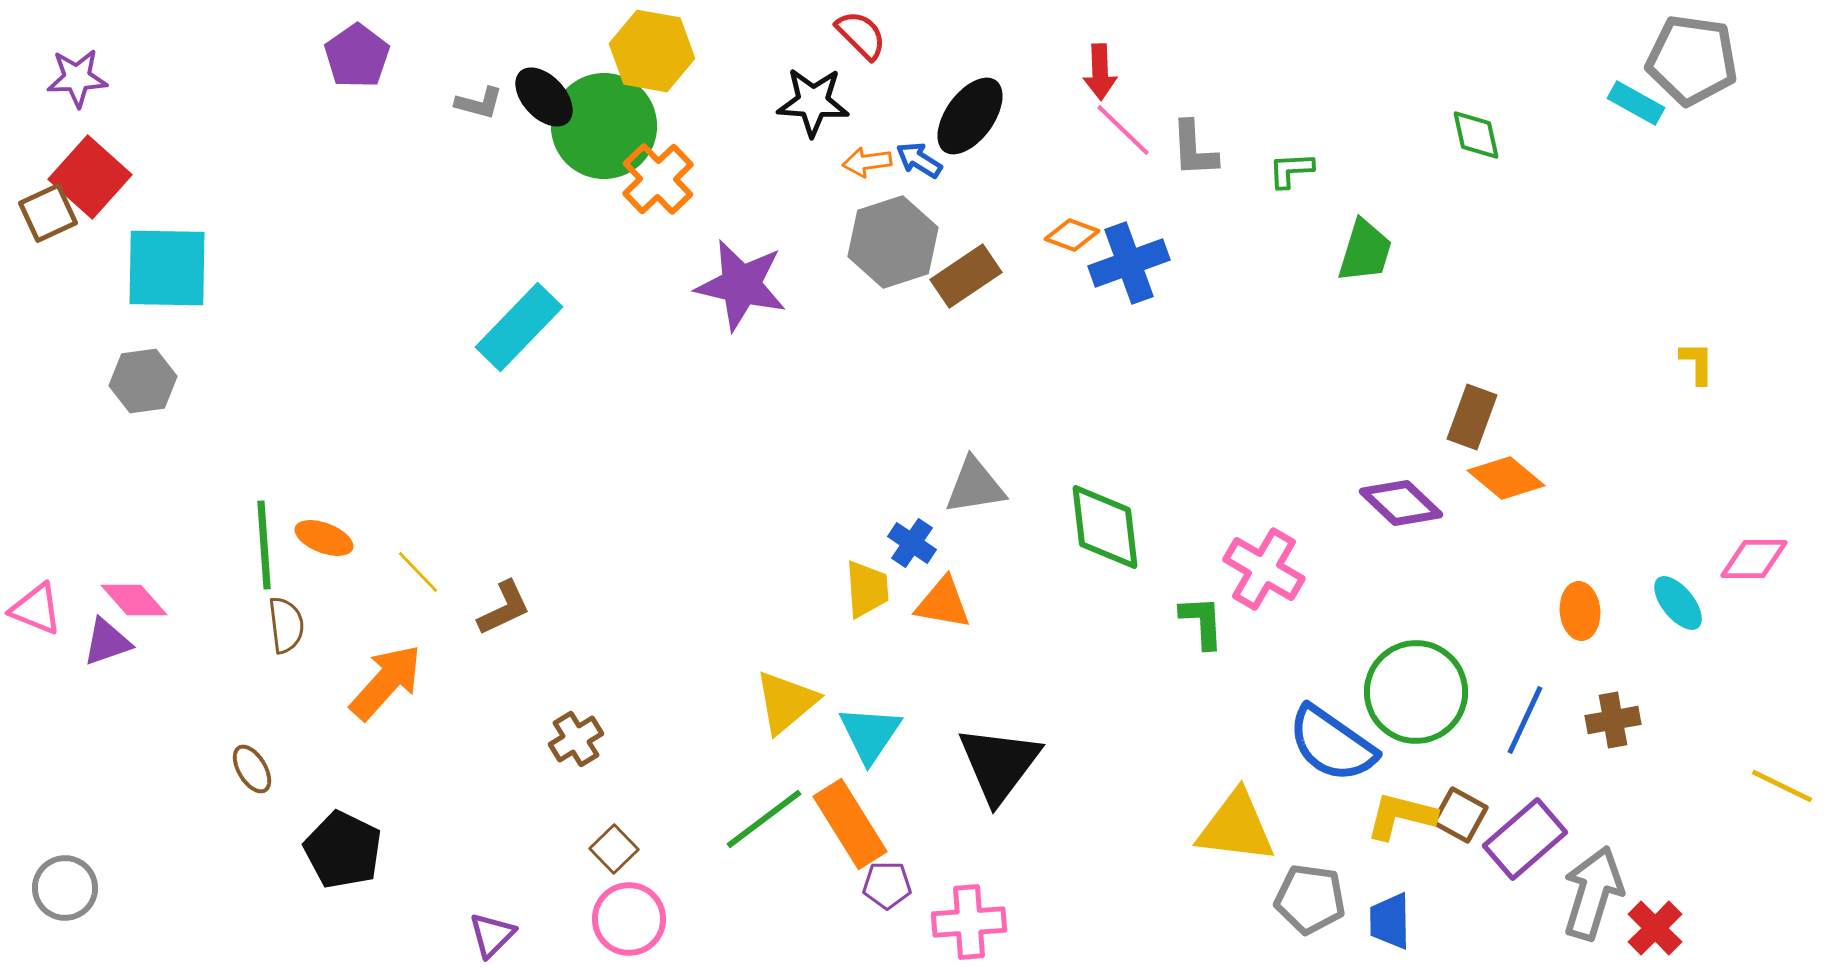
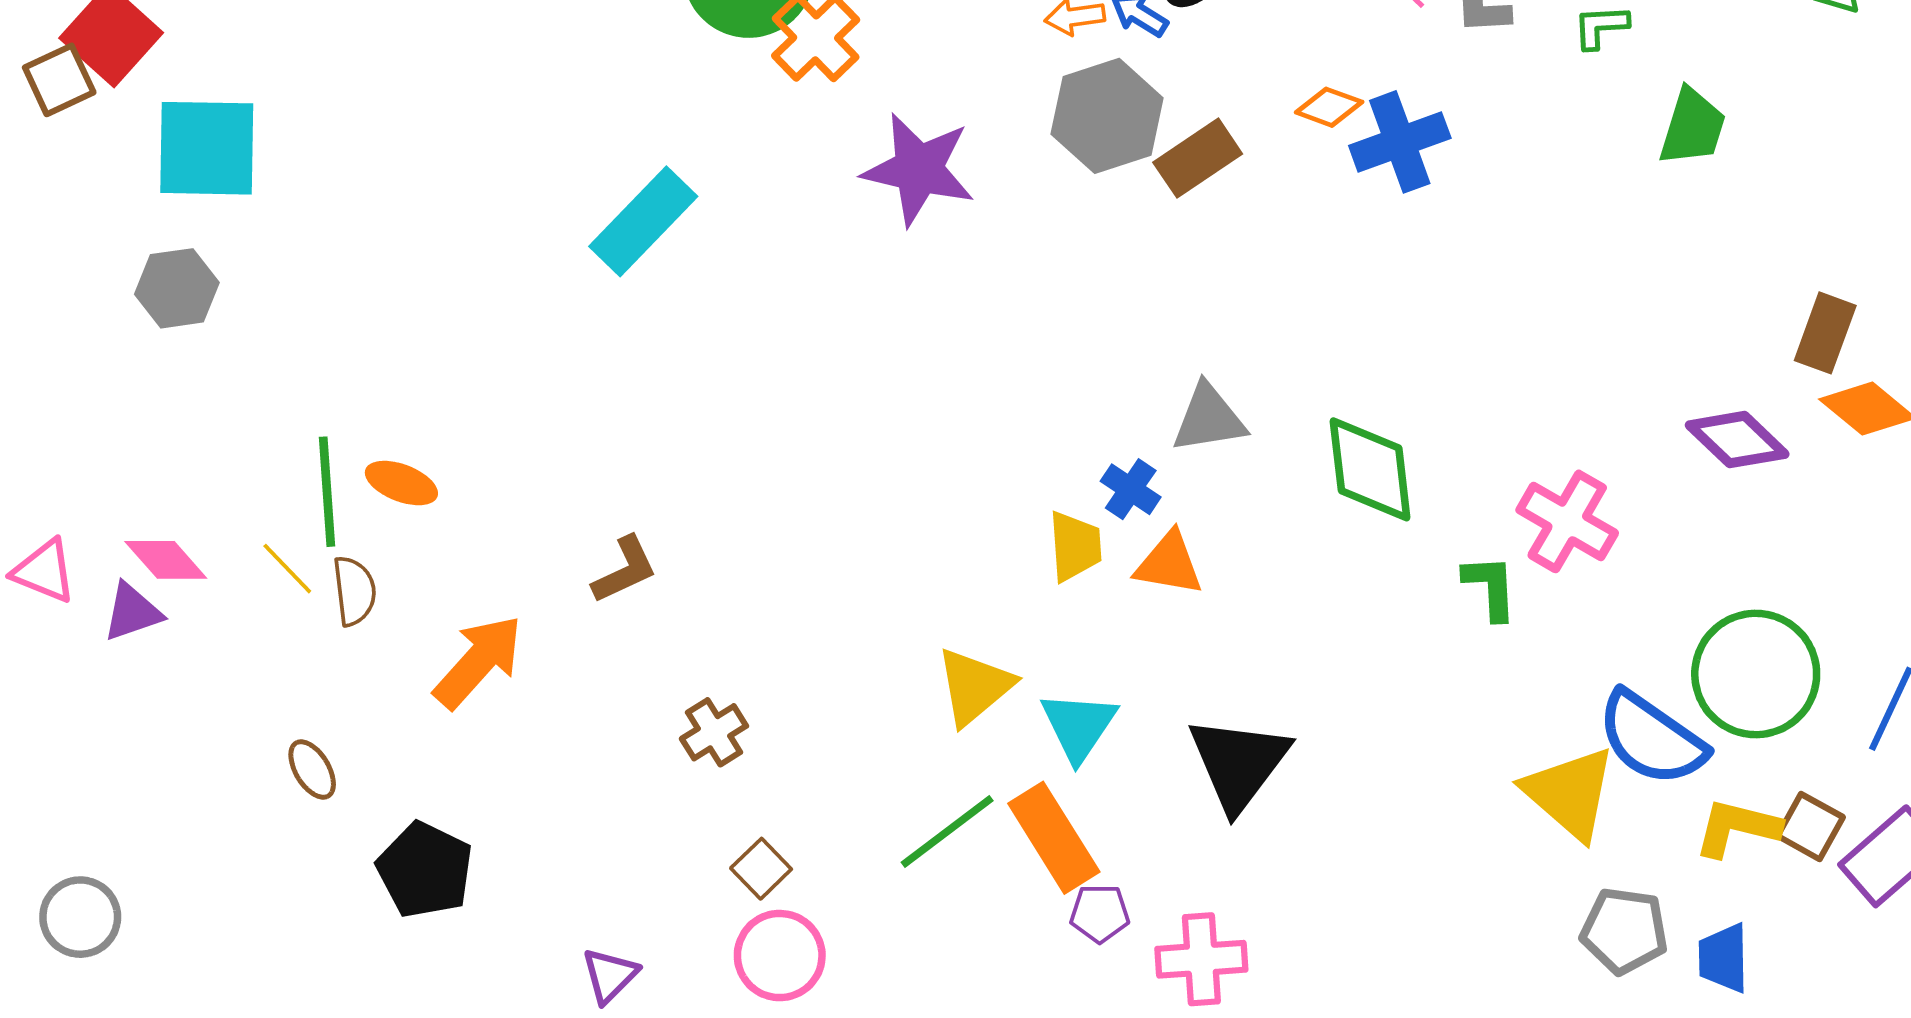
yellow line: (418, 572) -> (287, 569), moved
yellow triangle: (1236, 827) -> (1570, 793), moved, turned 34

